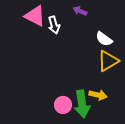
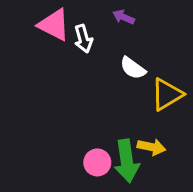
white semicircle: (104, 39) -> (133, 68), moved

